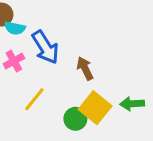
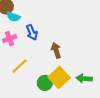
blue arrow: (45, 47) -> (32, 32), size x0.7

